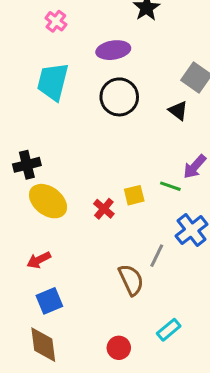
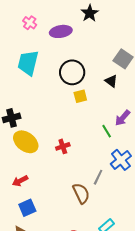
purple ellipse: (113, 50) -> (61, 31), moved
green line: (170, 186) -> (107, 131), turned 40
yellow square: (134, 195) -> (80, 96), moved
red cross: (104, 209) -> (63, 146), turned 32

